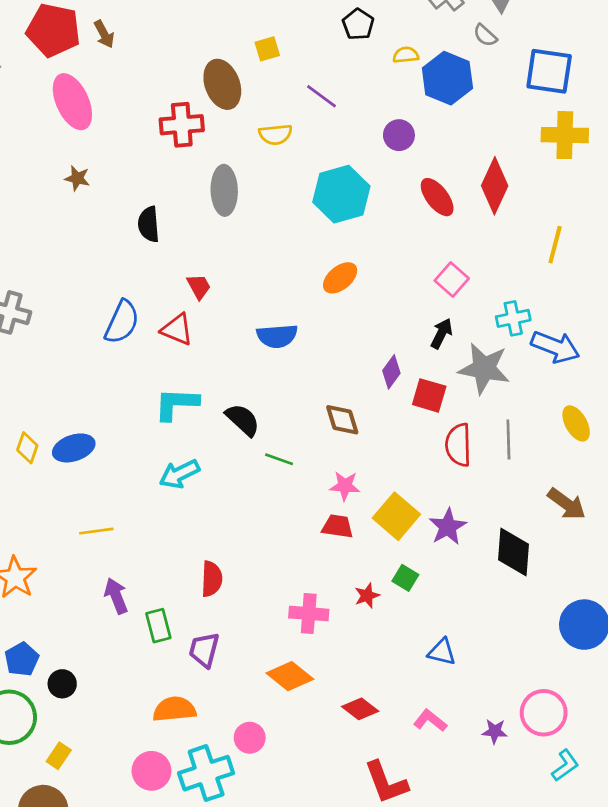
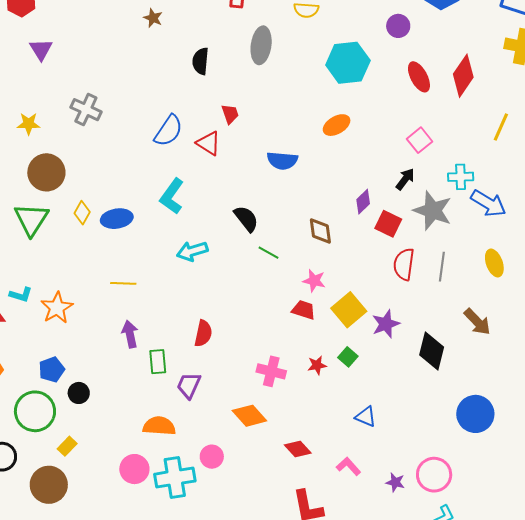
cyan L-shape: (176, 404) -> (172, 196), moved, turned -66

